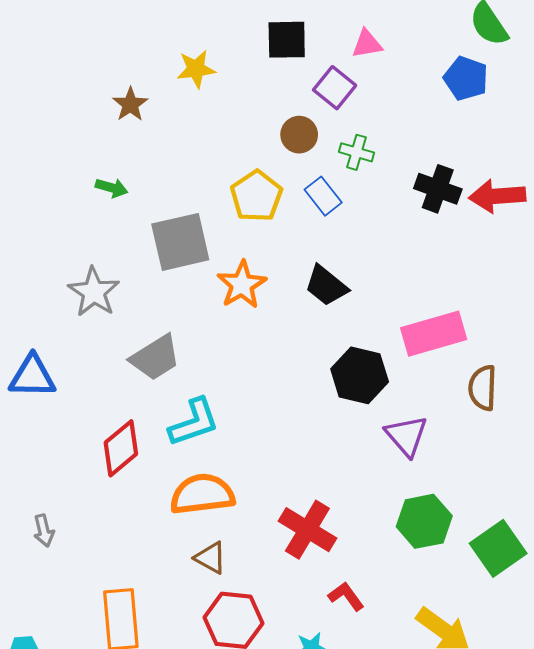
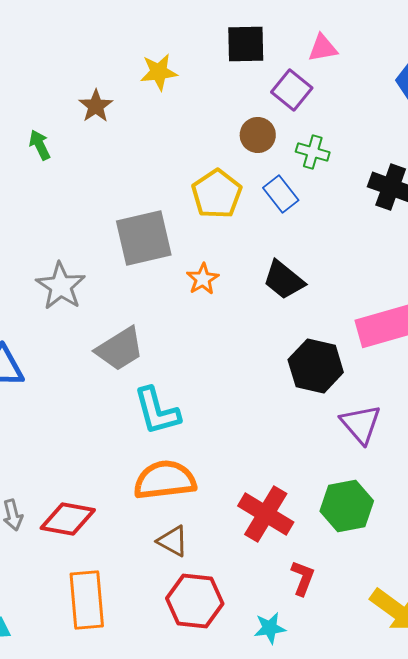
green arrow: (112, 188) -> (40, 145), moved, turned -132
orange star: (242, 285) -> (203, 279), size x0.7
cyan L-shape: (194, 422) -> (157, 411), turned 94
red diamond: (121, 448) -> (68, 519), moved, turned 50
green hexagon: (424, 521) -> (347, 506), moved
red L-shape: (346, 596) -> (303, 578), turned 57

